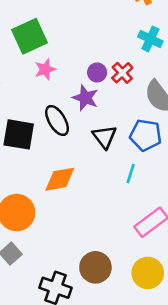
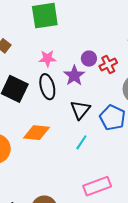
pink star: (45, 69) -> (48, 58), moved
cyan line: (131, 173) -> (81, 142), moved

